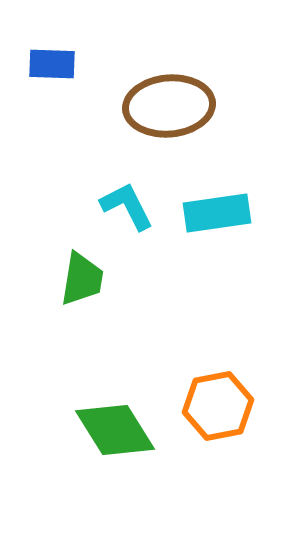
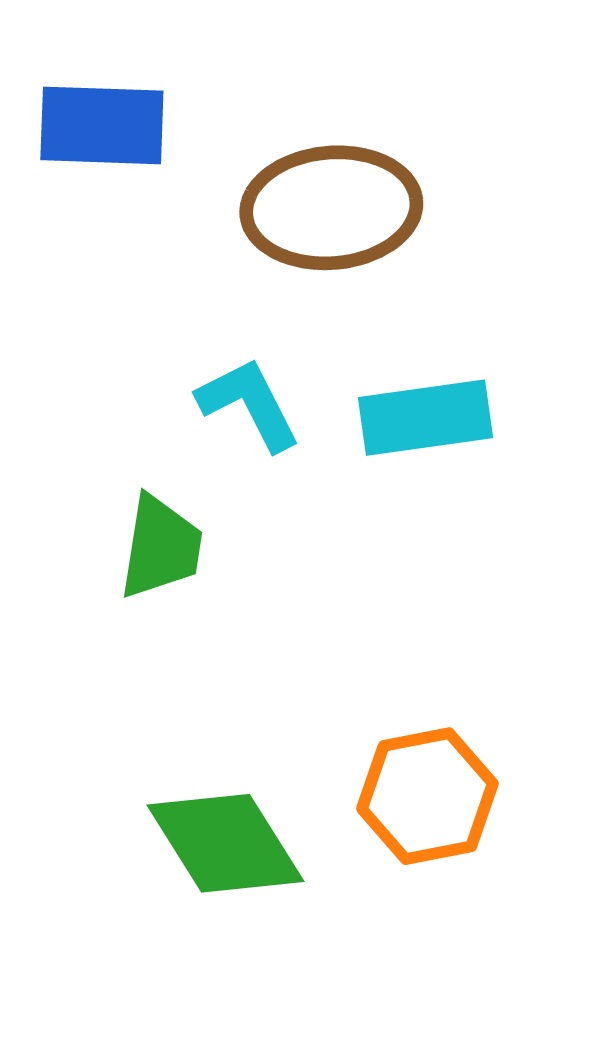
blue rectangle: (52, 64) -> (102, 125), size x1.4

